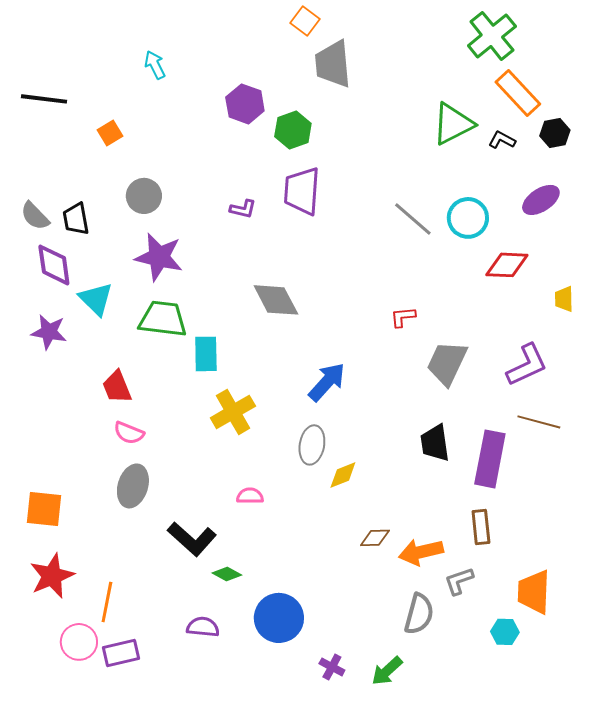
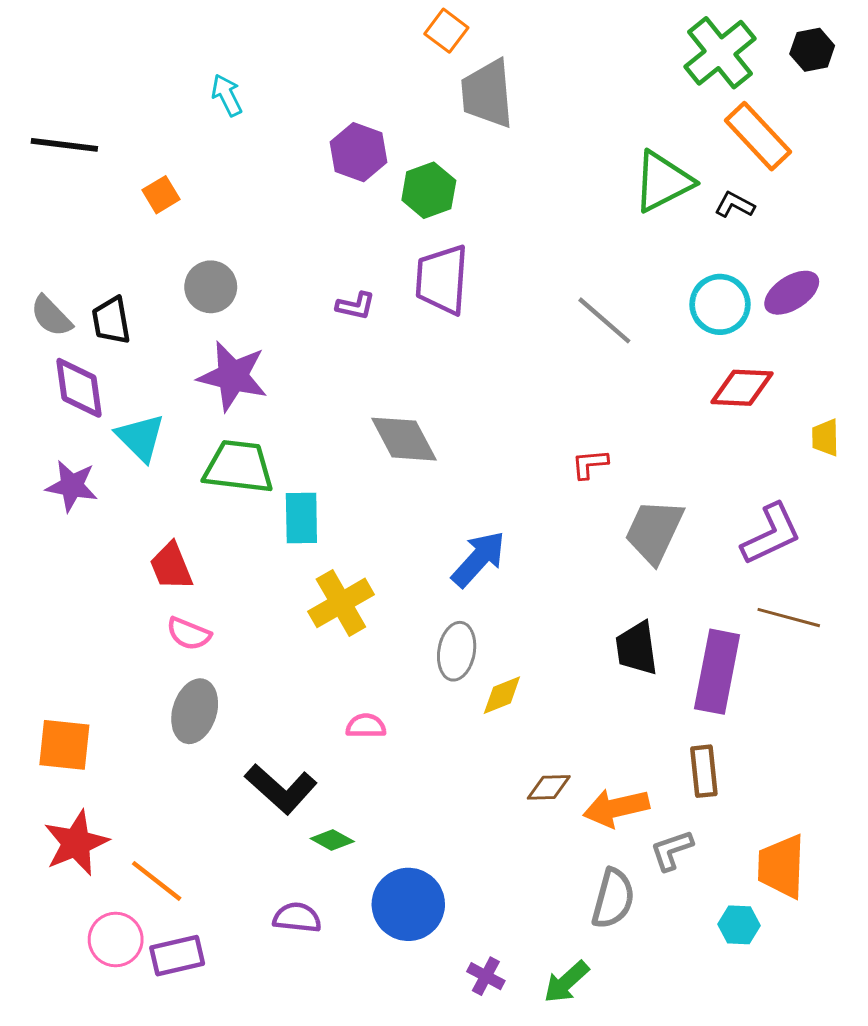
black hexagon: (555, 133) -> (812, 50), moved
cyan circle: (468, 218) -> (720, 304), moved
orange line: (107, 602) -> (157, 881), turned -63

